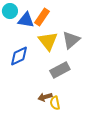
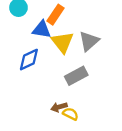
blue triangle: (26, 20) -> (42, 30), moved
yellow semicircle: (55, 103) -> (70, 114), turned 128

